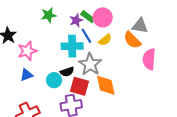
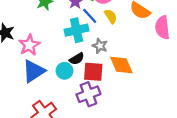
yellow semicircle: (105, 40) -> (111, 16), turned -72
gray star: (90, 64) -> (100, 46), size x0.6
blue triangle: (26, 75) -> (34, 71), size x1.6

